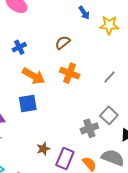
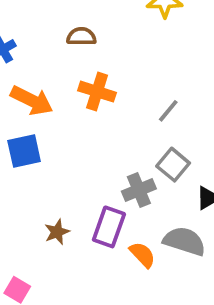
brown semicircle: (63, 43) -> (81, 36), turned 42
gray line: (109, 77) -> (168, 111), moved
purple rectangle: (65, 159) -> (109, 227), moved

